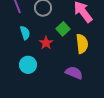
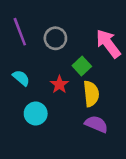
cyan semicircle: (25, 33) -> (21, 78), moved, turned -32
yellow semicircle: (82, 44) -> (91, 94), moved

